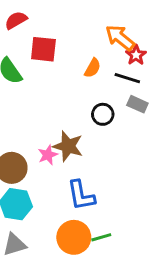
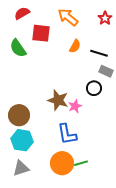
orange arrow: (120, 38) -> (68, 17), moved
red star: (136, 55) -> (105, 18), moved
black circle: (103, 114) -> (94, 88), moved
pink star: (48, 155) -> (75, 106), moved

